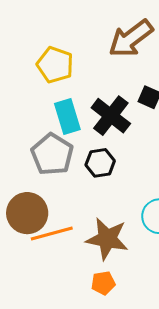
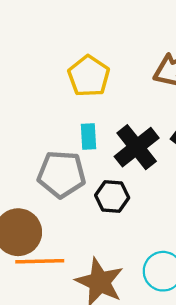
cyan rectangle: (67, 117) -> (88, 136), size x0.7
gray pentagon: (52, 154) -> (62, 174), turned 30

